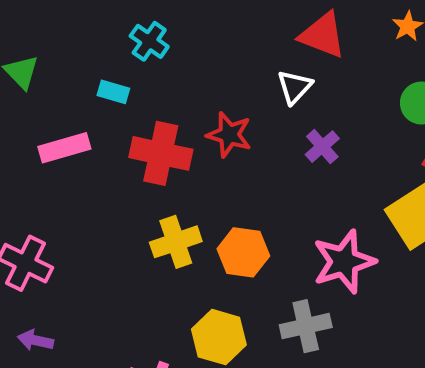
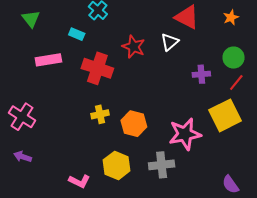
red star: (229, 135) -> (134, 47), moved
purple cross: (322, 147) -> (201, 74), moved, turned 30
yellow cross: (176, 242) -> (100, 114), size x0.7

